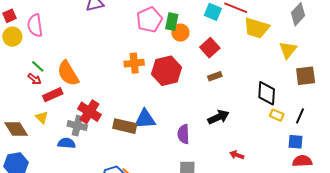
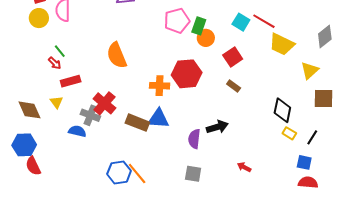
orange cross: (134, 63) -> (160, 86), moved
orange semicircle: (68, 73) -> (117, 55), moved
brown rectangle: (215, 76) -> (234, 86), turned 48
black arrow: (218, 117) -> (217, 127), moved

